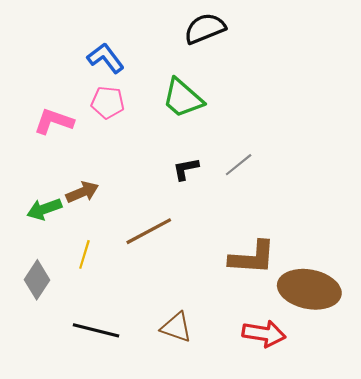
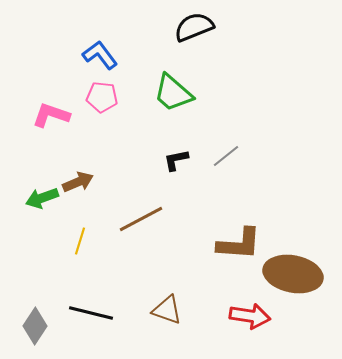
gray diamond: (37, 280) -> (35, 326), moved

